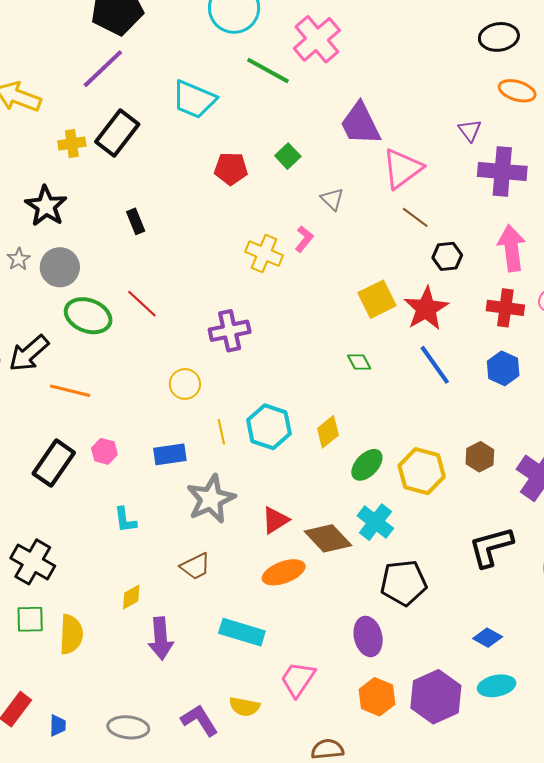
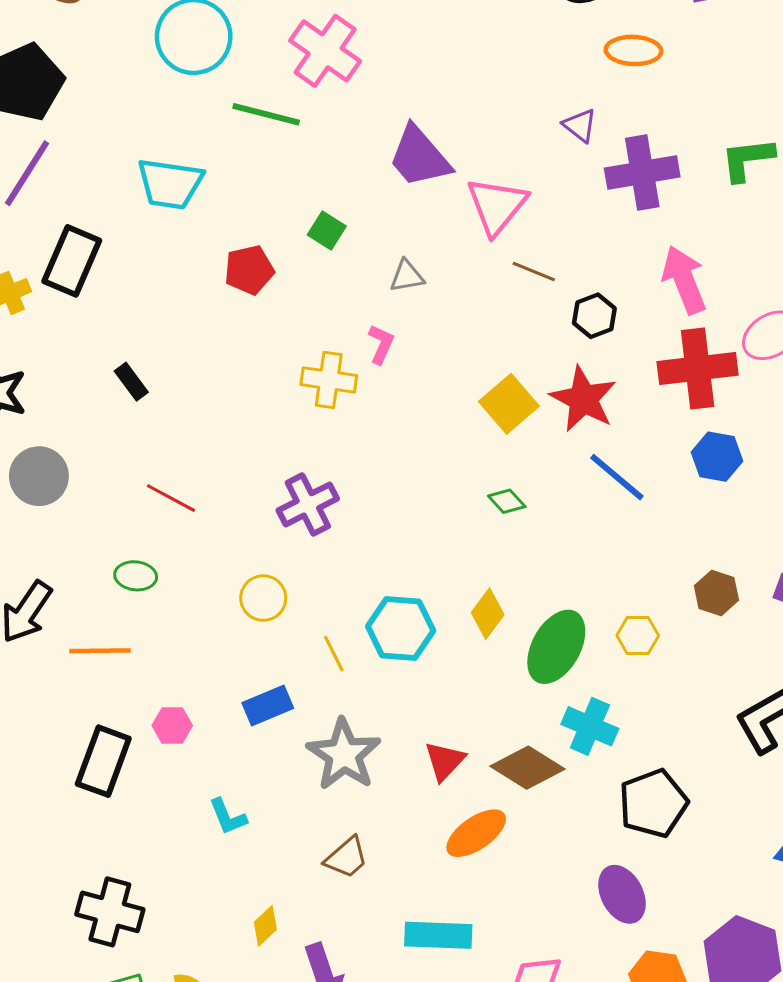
gray triangle: (332, 199) -> (407, 276), turned -40
red cross: (505, 308) -> (698, 368), size x1.4
green ellipse: (88, 316) -> (136, 576), moved, size x0.6
green ellipse: (367, 465) -> (556, 647), size x1.4
yellow hexagon: (422, 471) -> (638, 635), size x0.6

